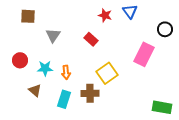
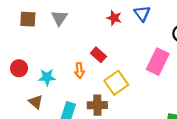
gray triangle: (53, 35) -> (59, 18), moved
red rectangle: (91, 39) -> (98, 55), moved
orange arrow: (66, 72) -> (79, 70), moved

